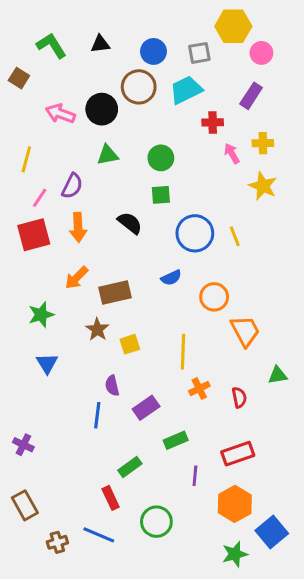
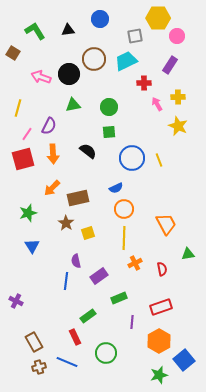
blue circle: (153, 51) -> (100, 19), moved
orange circle: (214, 297) -> (124, 209), moved
brown rectangle: (25, 505) -> (34, 342), moved

